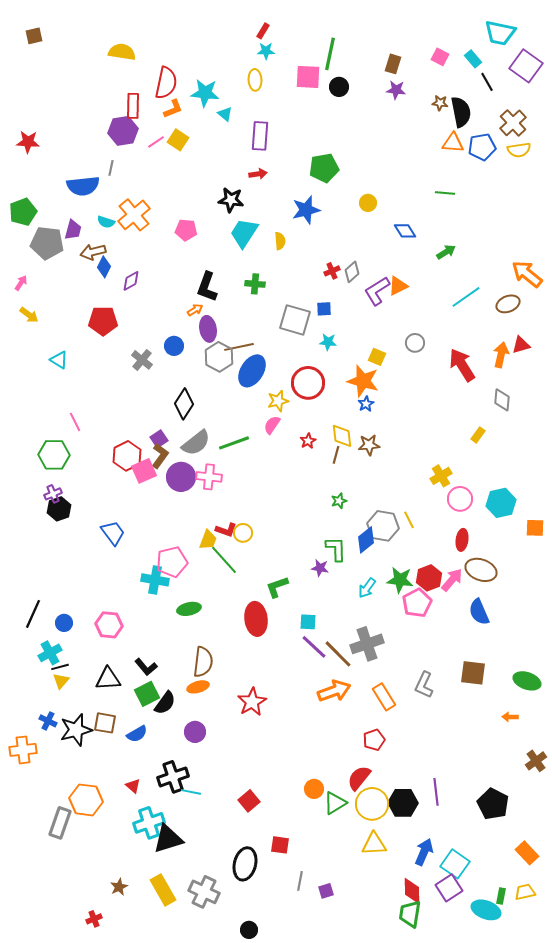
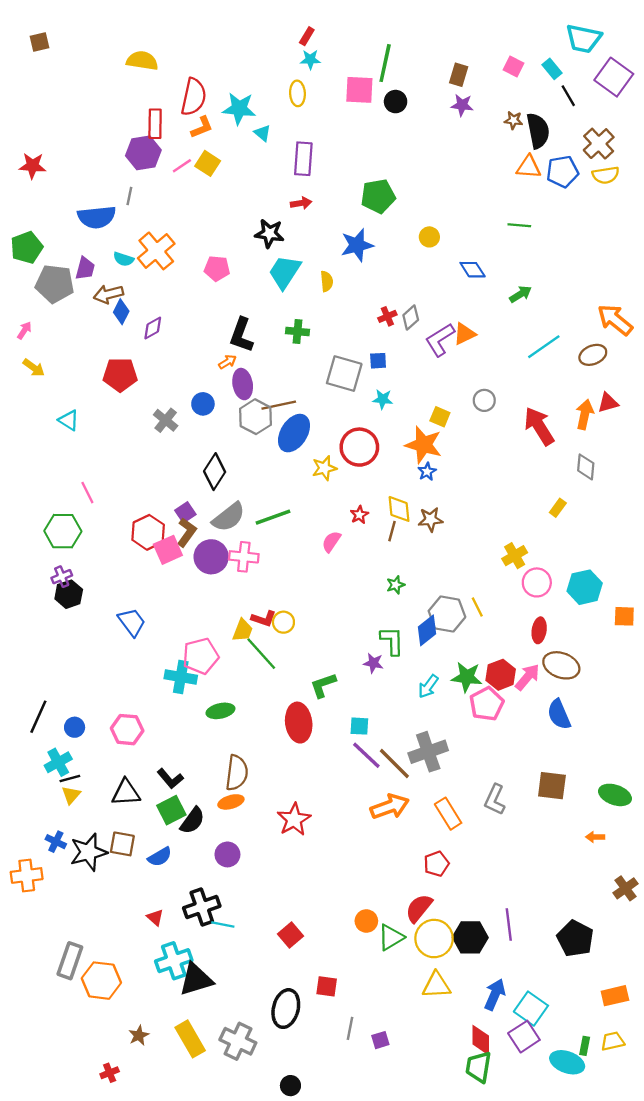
pink semicircle: (272, 425) -> (331, 542), moved
orange hexagon: (86, 800) -> (101, 981), moved
orange rectangle: (527, 853) -> (615, 996), turned -60

